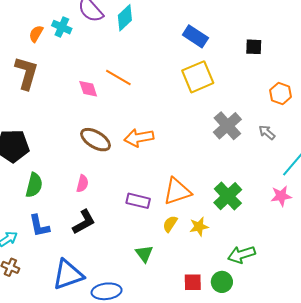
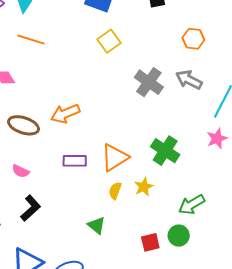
orange line: (118, 77) -> (31, 40), moved
yellow square: (198, 77) -> (109, 41), size x0.7
gray arrow: (267, 132) -> (189, 80), size x1.5
pink semicircle: (82, 184) -> (21, 171), turned 114
purple rectangle: (138, 201) -> (75, 161), moved

